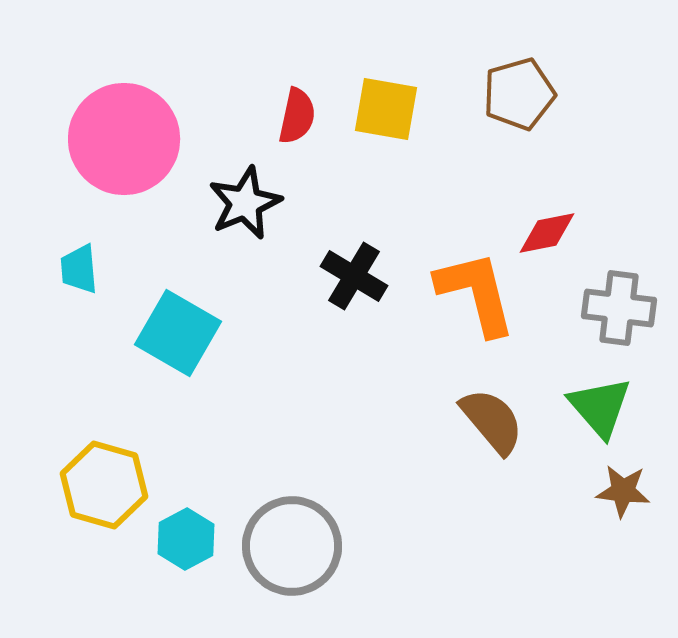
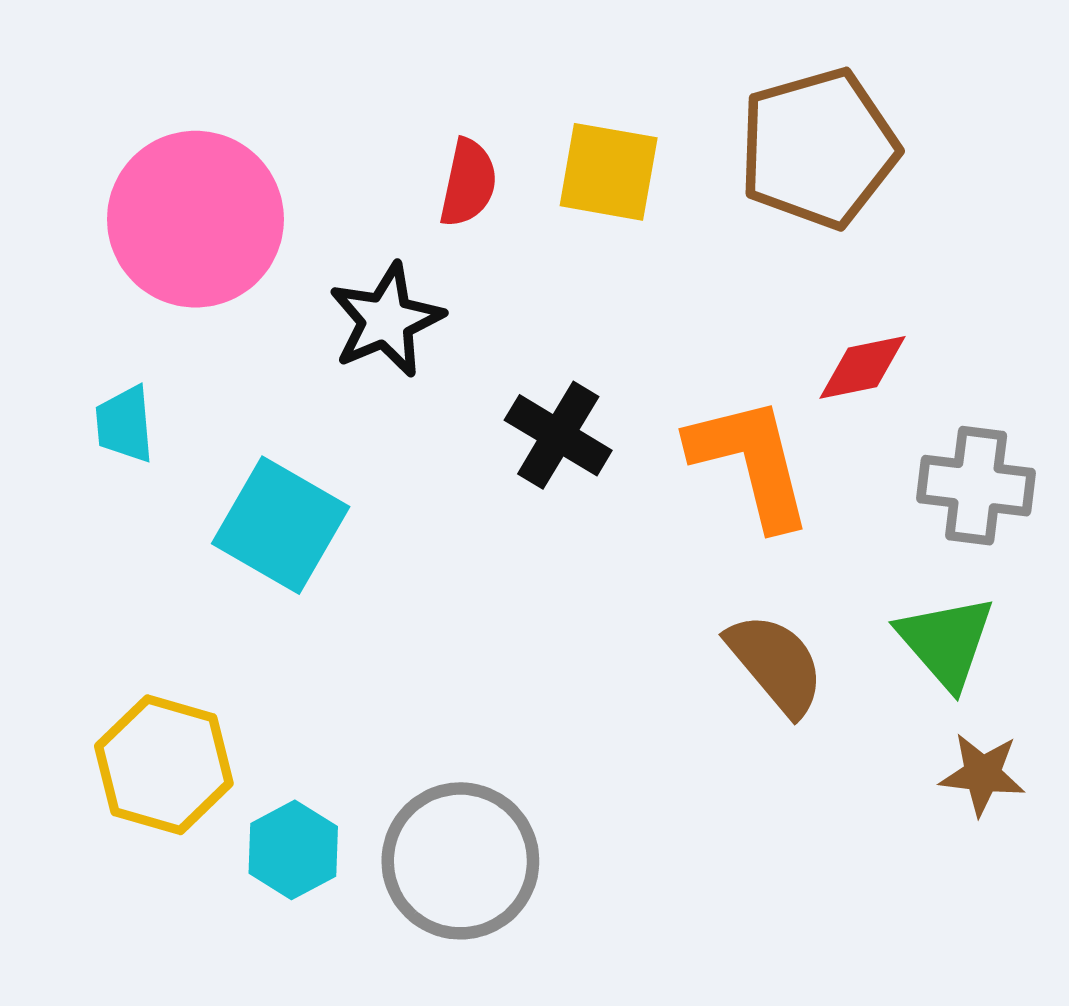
brown pentagon: (519, 94) -> (818, 148), size x1.4

